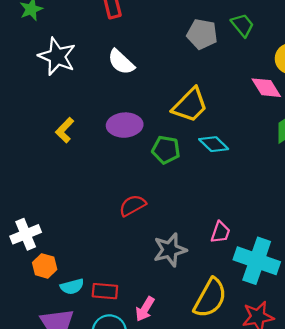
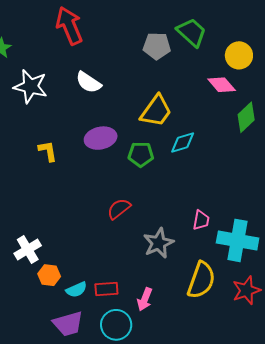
green trapezoid: (242, 25) -> (192, 32), size x1.4
yellow L-shape: (65, 130) -> (48, 151), turned 135
cyan diamond: (214, 144) -> (183, 143), turned -52

